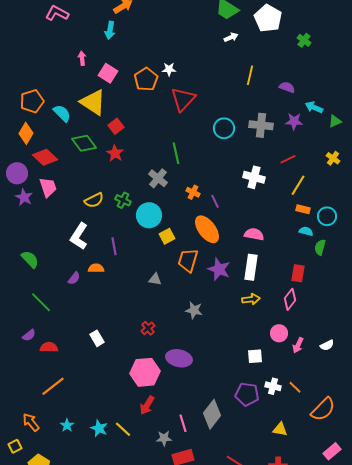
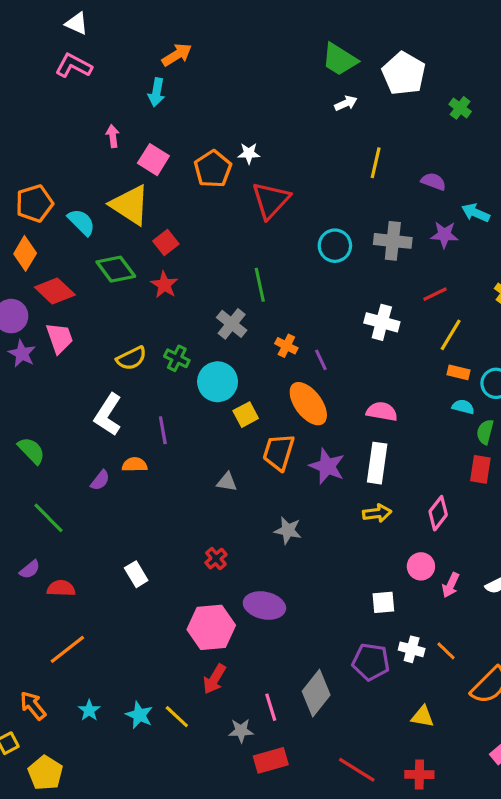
red rectangle: (298, 273) -> (480, 469), moved

